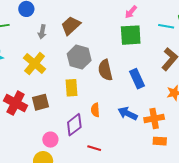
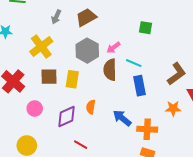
pink arrow: (131, 12) -> (113, 47), moved
cyan line: (166, 26) -> (134, 63), moved
green square: (131, 35) -> (145, 28), moved, size x0.6
brown square: (41, 102) -> (49, 77), moved
pink circle: (50, 140) -> (35, 108), moved

